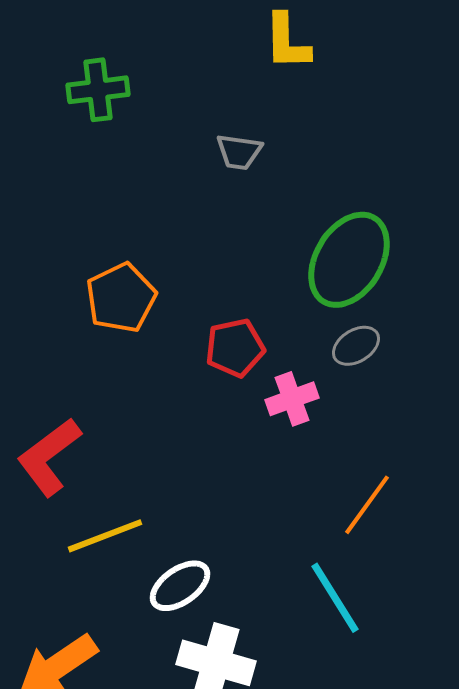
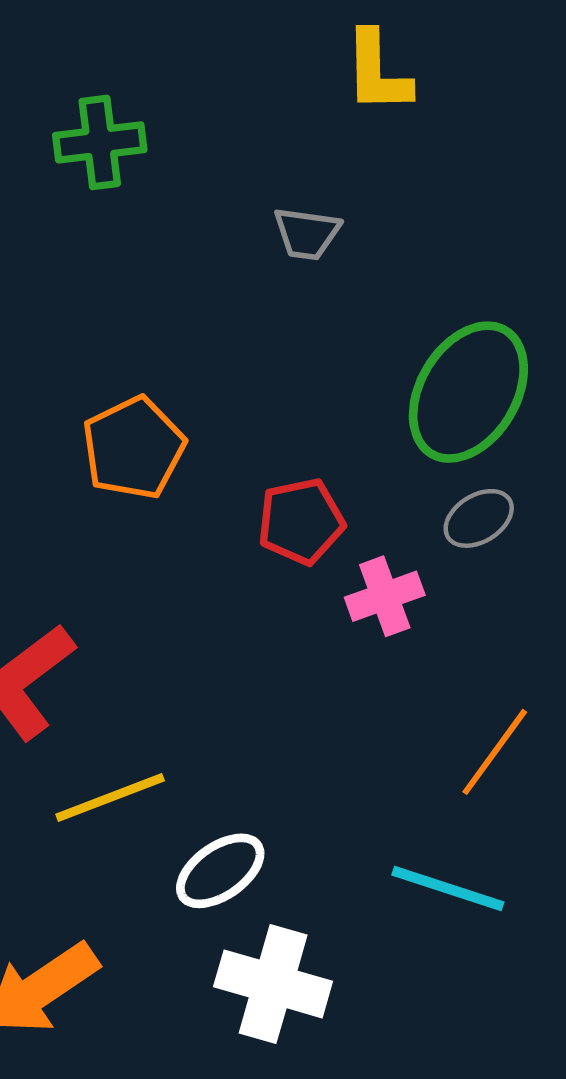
cyan line: (335, 598) -> (448, 888), turned -40

